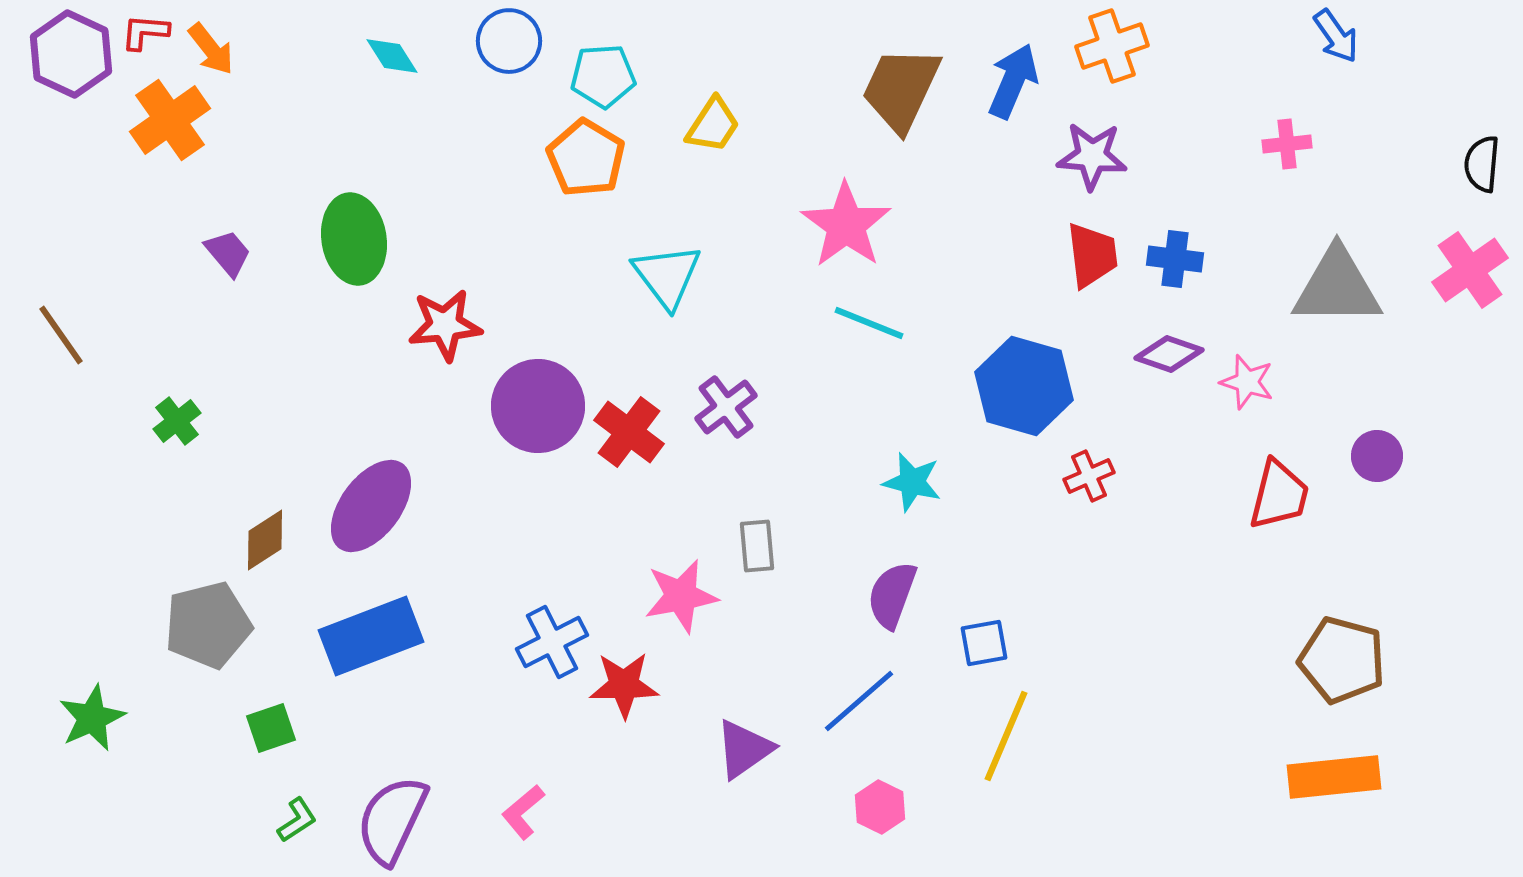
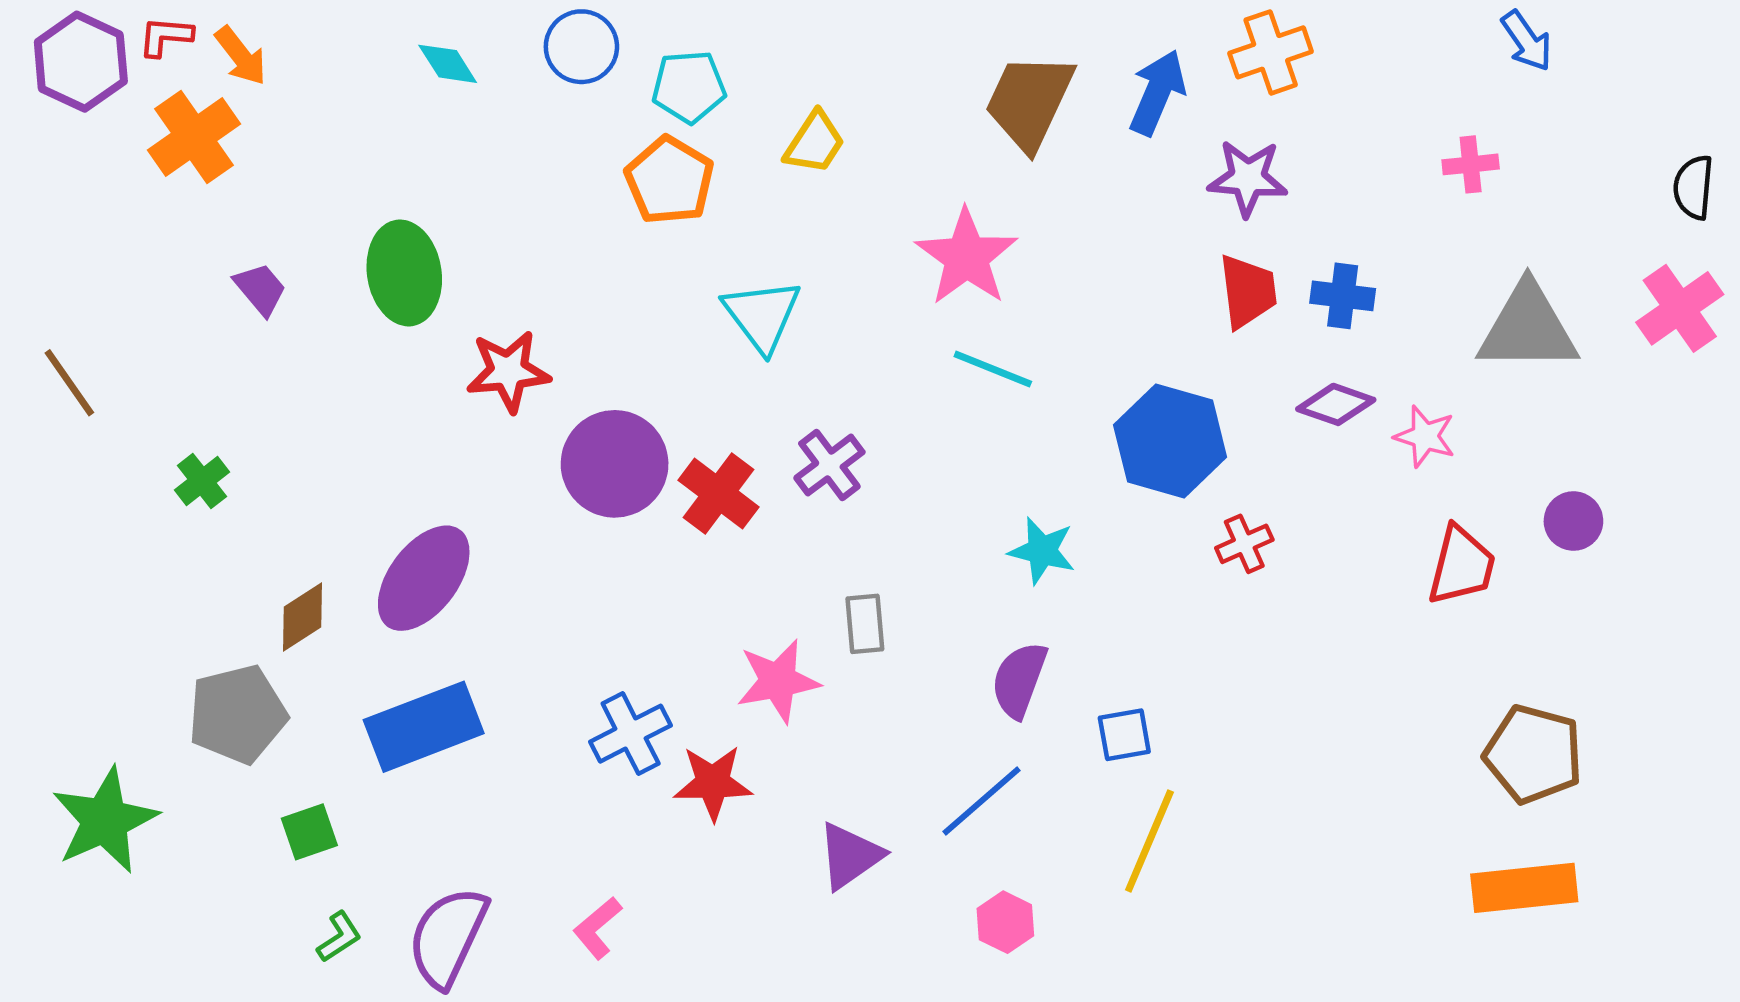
green star: (92, 718) -> (105, 820), size x1.4

